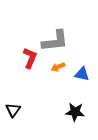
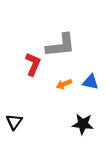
orange arrow: (58, 67) -> (64, 84), moved

